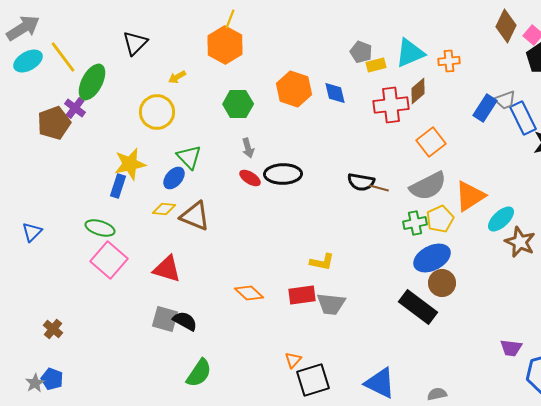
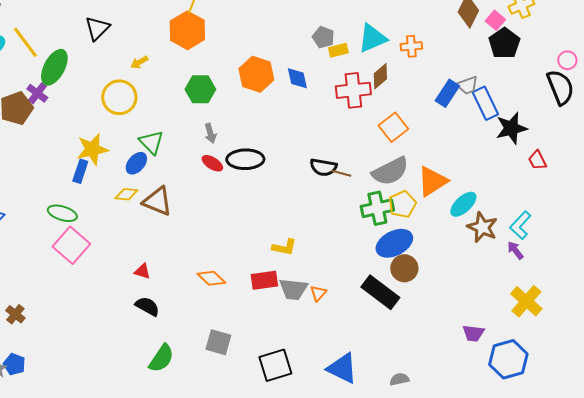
green cross: (415, 223) -> (377, 208), size x1.4
red triangle: (167, 269) -> (142, 271), moved, size x0.6
gray square: (165, 319) -> (218, 342), moved
orange triangle: (293, 360) -> (318, 293), moved

